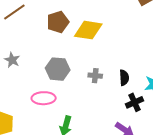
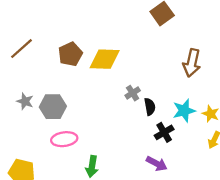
gray hexagon: (58, 69) -> (53, 107), moved
gray cross: (95, 76) -> (133, 93), moved, turned -32

